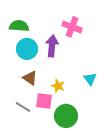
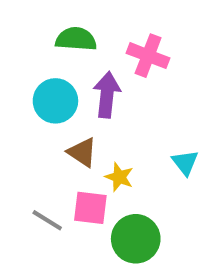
green semicircle: (19, 26) -> (76, 39), moved
brown triangle: (30, 78) -> (82, 152), moved

